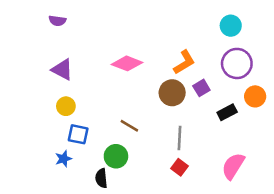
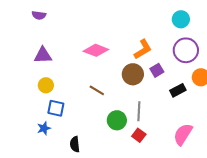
purple triangle: (62, 70) -> (43, 55), turned -30
brown line: (129, 126) -> (97, 90), moved
green circle: (116, 156) -> (117, 120), moved

